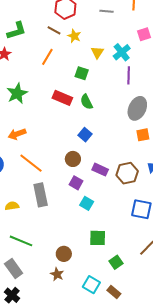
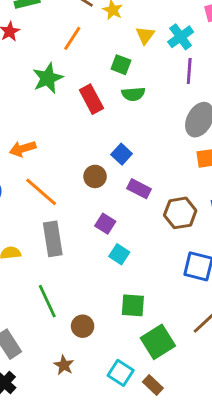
green star: (17, 93) -> (48, 78), moved
red rectangle: (62, 98) -> (91, 99), turned 36
green semicircle: (87, 102) -> (133, 94), moved, turned -70
brown circle: (73, 159) -> (95, 176), moved
purple rectangle: (100, 170) -> (139, 189), moved
green line: (21, 241) -> (47, 301), moved, turned 40
green square: (116, 262) -> (158, 342), size x1.6
brown star: (57, 274) -> (64, 365), moved

